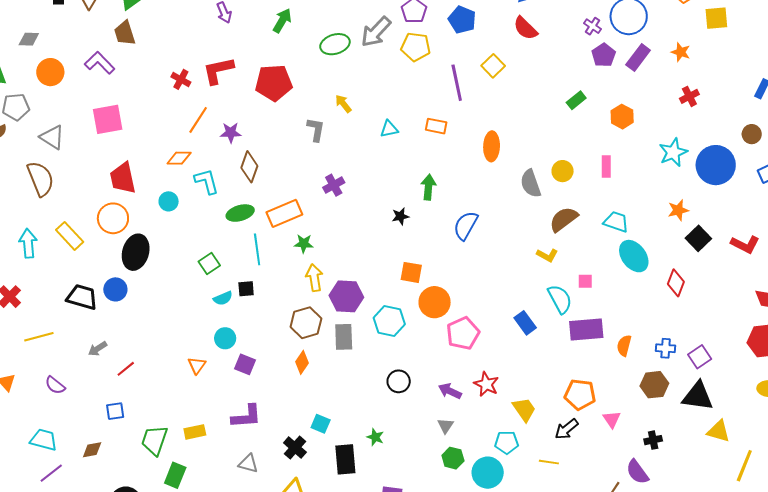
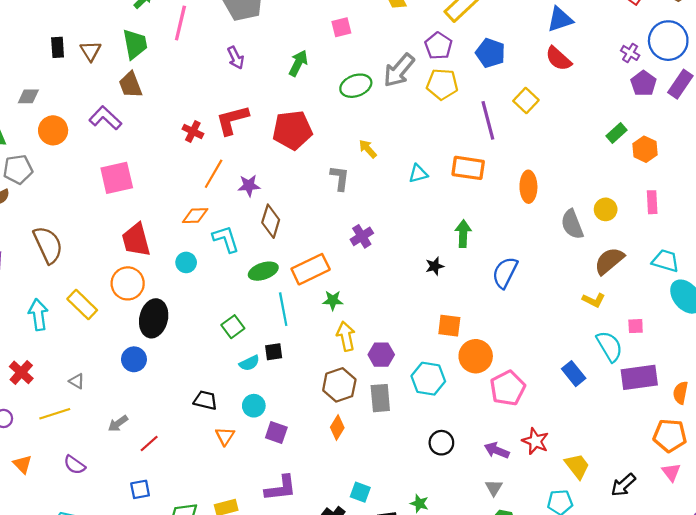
orange hexagon: (622, 117) -> (645, 149), moved
orange rectangle: (436, 126) -> (468, 168), size x1.4
gray triangle: (52, 137) -> (77, 381), moved, size x0.6
purple hexagon: (346, 296) -> (381, 355), size x0.7
black trapezoid: (82, 297) -> (205, 400), moved, size x0.7
orange pentagon: (580, 394) -> (670, 436), moved

